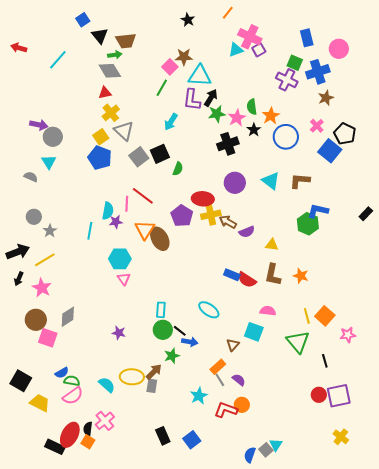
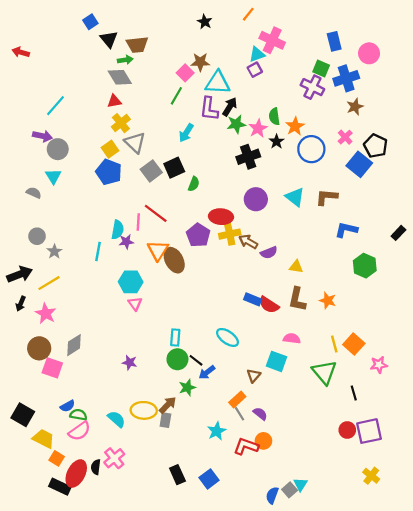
purple square: (259, 50) -> (255, 70), moved
cyan line: (58, 60) -> (56, 106), moved
green hexagon: (308, 224) -> (365, 266), moved
blue arrow: (190, 342) -> (207, 372), turned 133
orange square: (88, 442) -> (57, 458), moved

